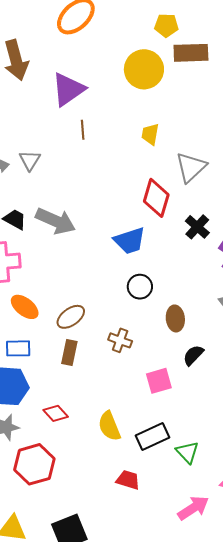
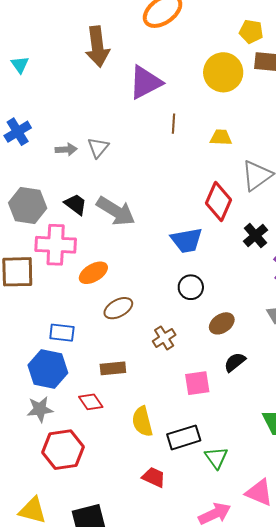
brown line: (83, 130) -> (174, 124), moved
yellow trapezoid: (150, 134) -> (221, 137), turned 75
orange ellipse: (25, 307) -> (93, 273), moved, turned -76
brown ellipse: (175, 318) -> (222, 323), turned 55
brown cross: (120, 340) -> (164, 338), turned 30
brown rectangle: (69, 352) -> (113, 368), moved, turned 65

